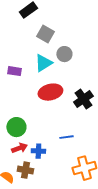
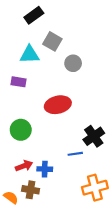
cyan triangle: (43, 63) -> (29, 55), moved, turned 30
black cross: (83, 99) -> (94, 136), moved
green circle: (16, 127) -> (21, 130), moved

